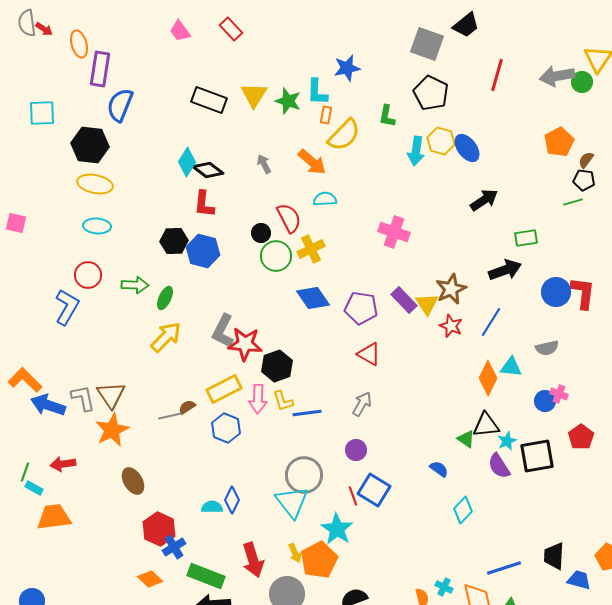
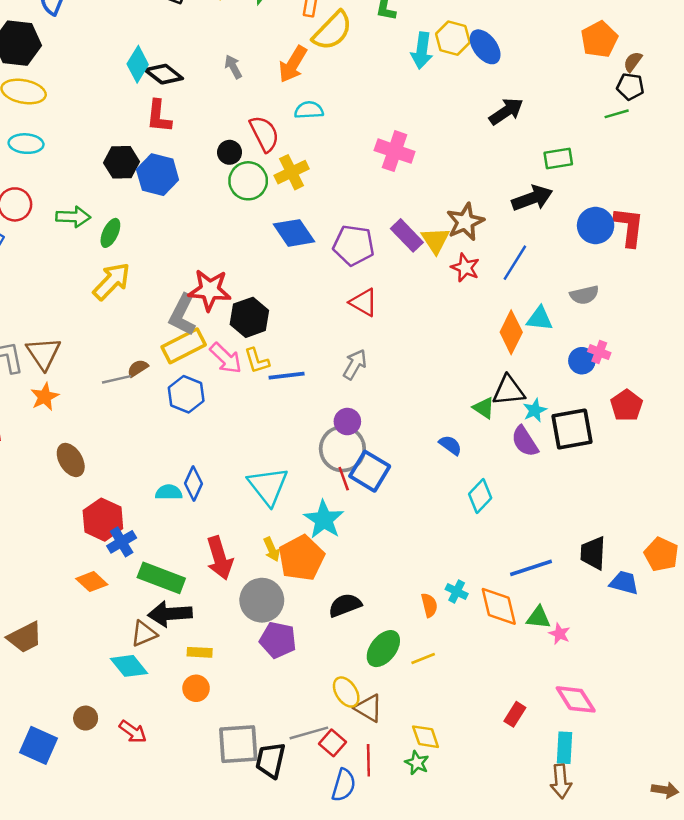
orange arrow: (312, 162) -> (293, 64), turned 80
gray L-shape: (223, 331) -> (182, 315), moved
pink arrow: (258, 399) -> (226, 358), turned -48
orange star: (112, 430) -> (45, 397), size x0.7
gray circle: (304, 475) -> (342, 449), moved

